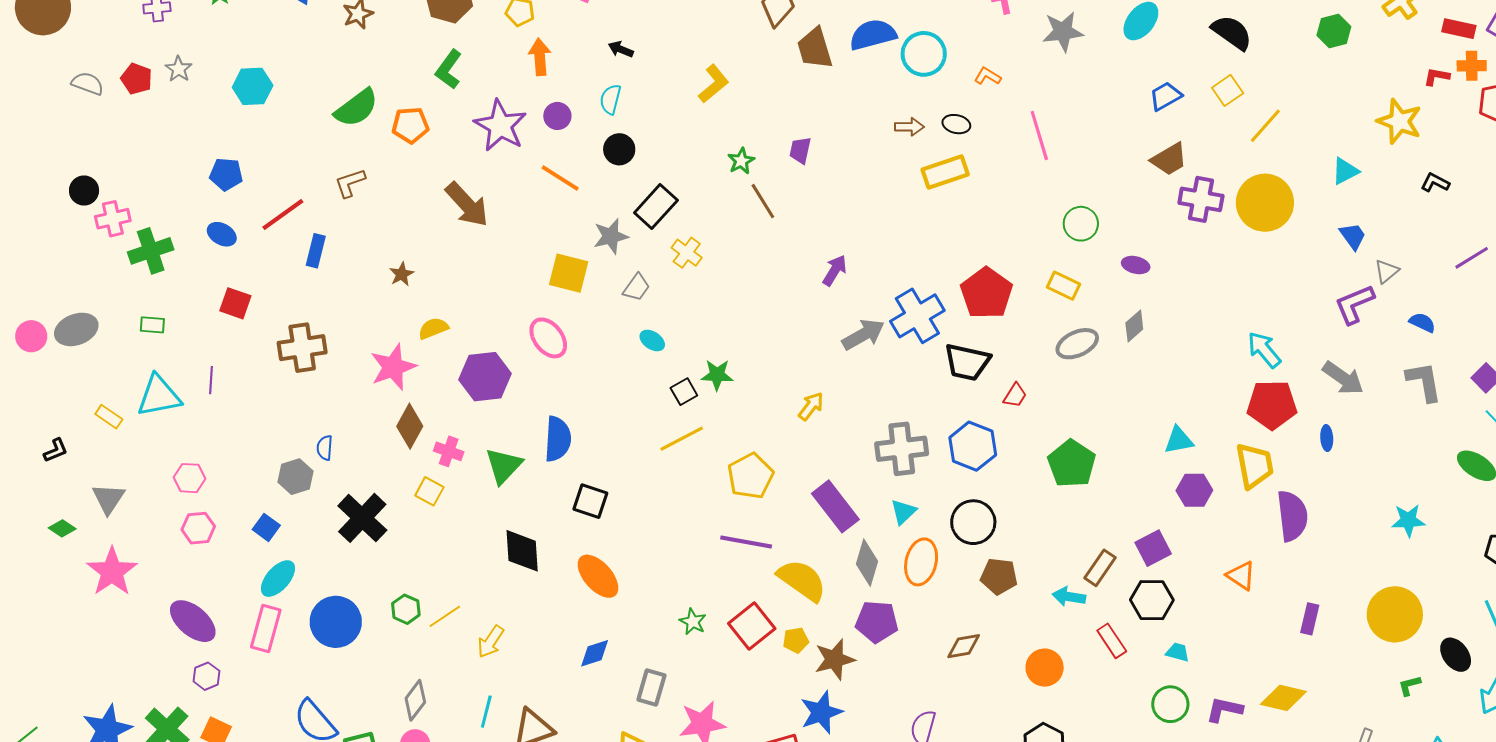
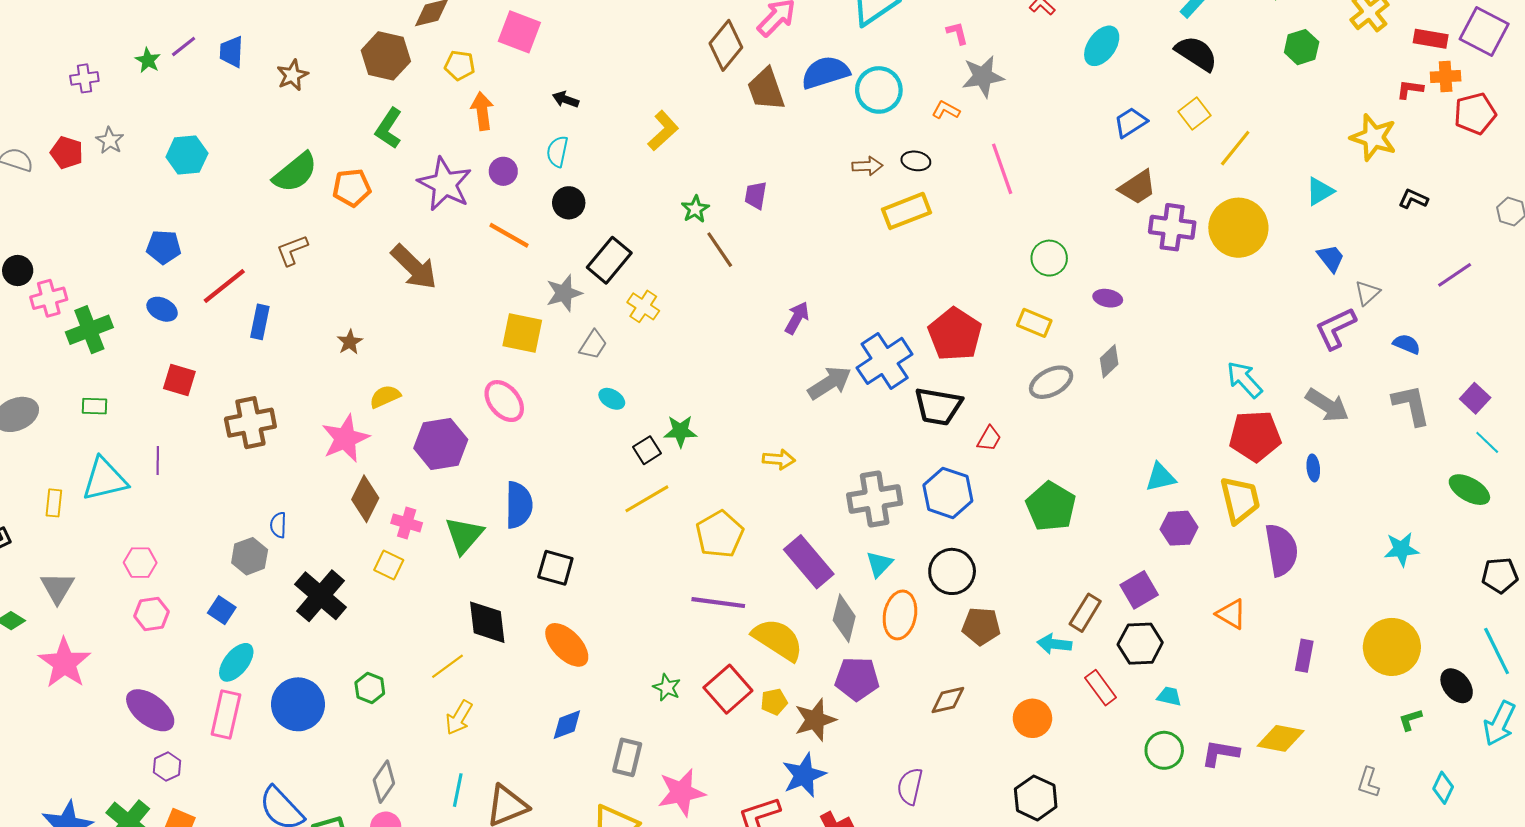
gray star: (1063, 32) -> (983, 76), moved
yellow arrow: (811, 406) -> (779, 459), turned 60
yellow rectangle: (109, 417) -> (54, 503), turned 64
yellow line: (445, 616) -> (448, 666), moved

